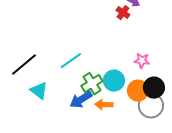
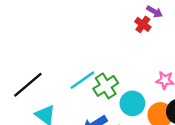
green cross: (92, 84) -> (106, 86), moved

